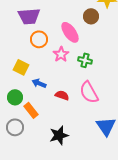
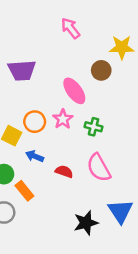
orange circle: (39, 39) -> (35, 122), moved
black star: (59, 135) -> (86, 223), moved

